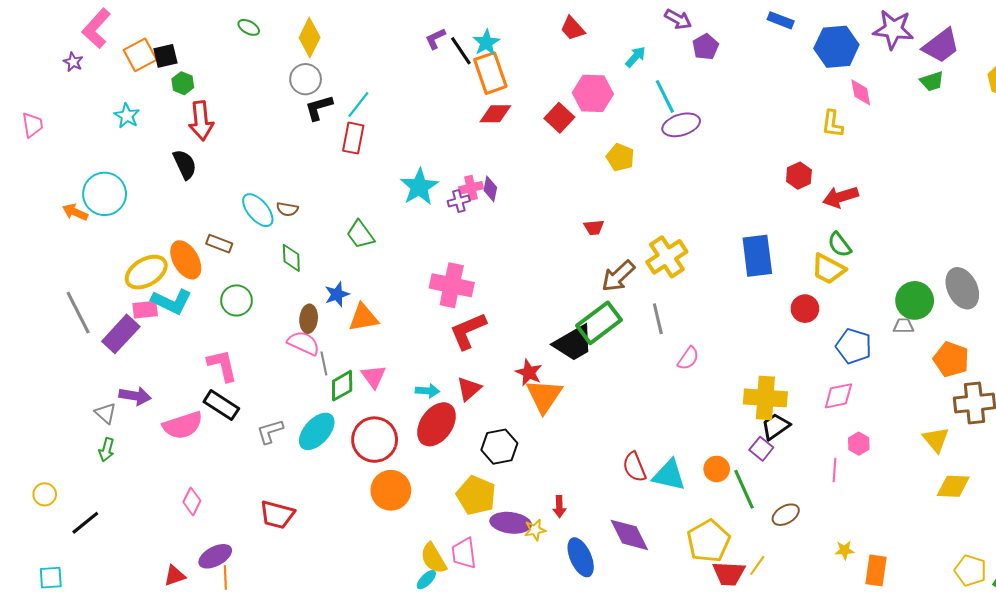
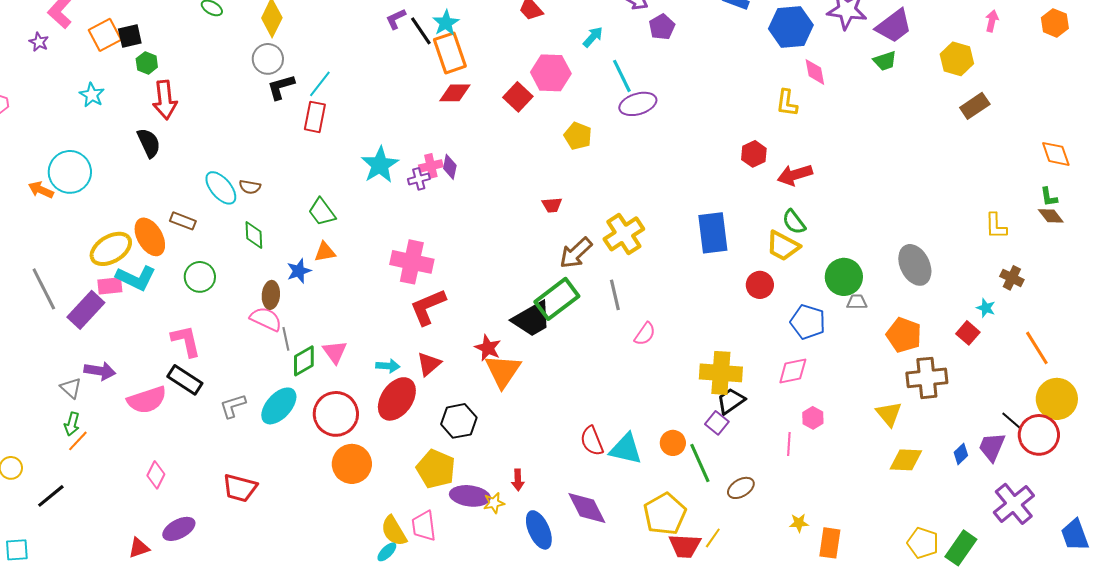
green circle: (915, 300) -> (844, 277), moved
orange triangle: (363, 318) -> (325, 252), moved, size x0.7
orange line: (225, 578) -> (78, 441), moved, turned 45

